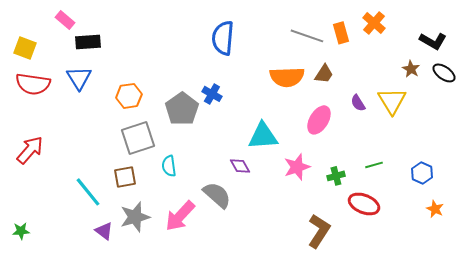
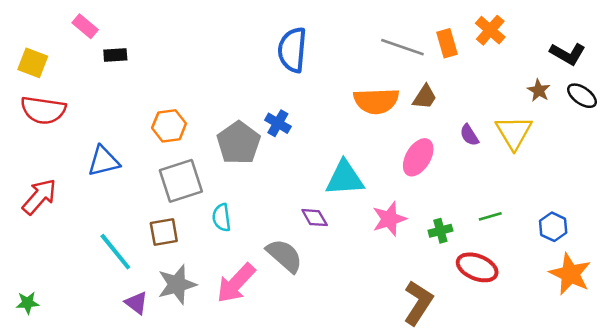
black rectangle: (88, 42) -> (115, 55), size x0.7
blue triangle: (79, 78) -> (104, 161), moved, turned 48
orange star: (435, 209) -> (570, 274), size x1.8

